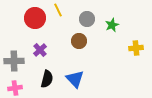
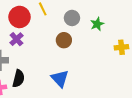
purple cross: (40, 50) -> (16, 39), moved
black semicircle: (47, 79) -> (18, 79), moved

